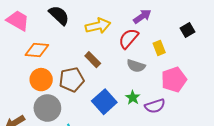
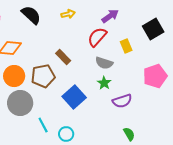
yellow arrow: (98, 26) -> (68, 14), moved, size x0.6
black square: (188, 30) -> (153, 29), size x1.5
pink pentagon: (174, 80) -> (155, 76), moved
green star: (133, 97) -> (104, 83), moved

